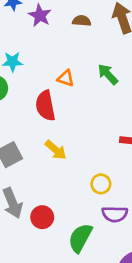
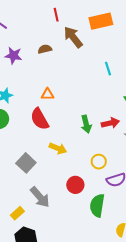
green arrow: (108, 74) -> (86, 124), moved, turned -132
red circle: (42, 217) -> (75, 185), moved

